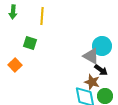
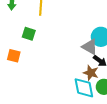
orange square: (15, 65) -> (14, 56), turned -32

